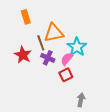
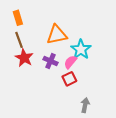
orange rectangle: (26, 17) -> (18, 18), moved
brown line: (41, 43) -> (19, 40), moved

